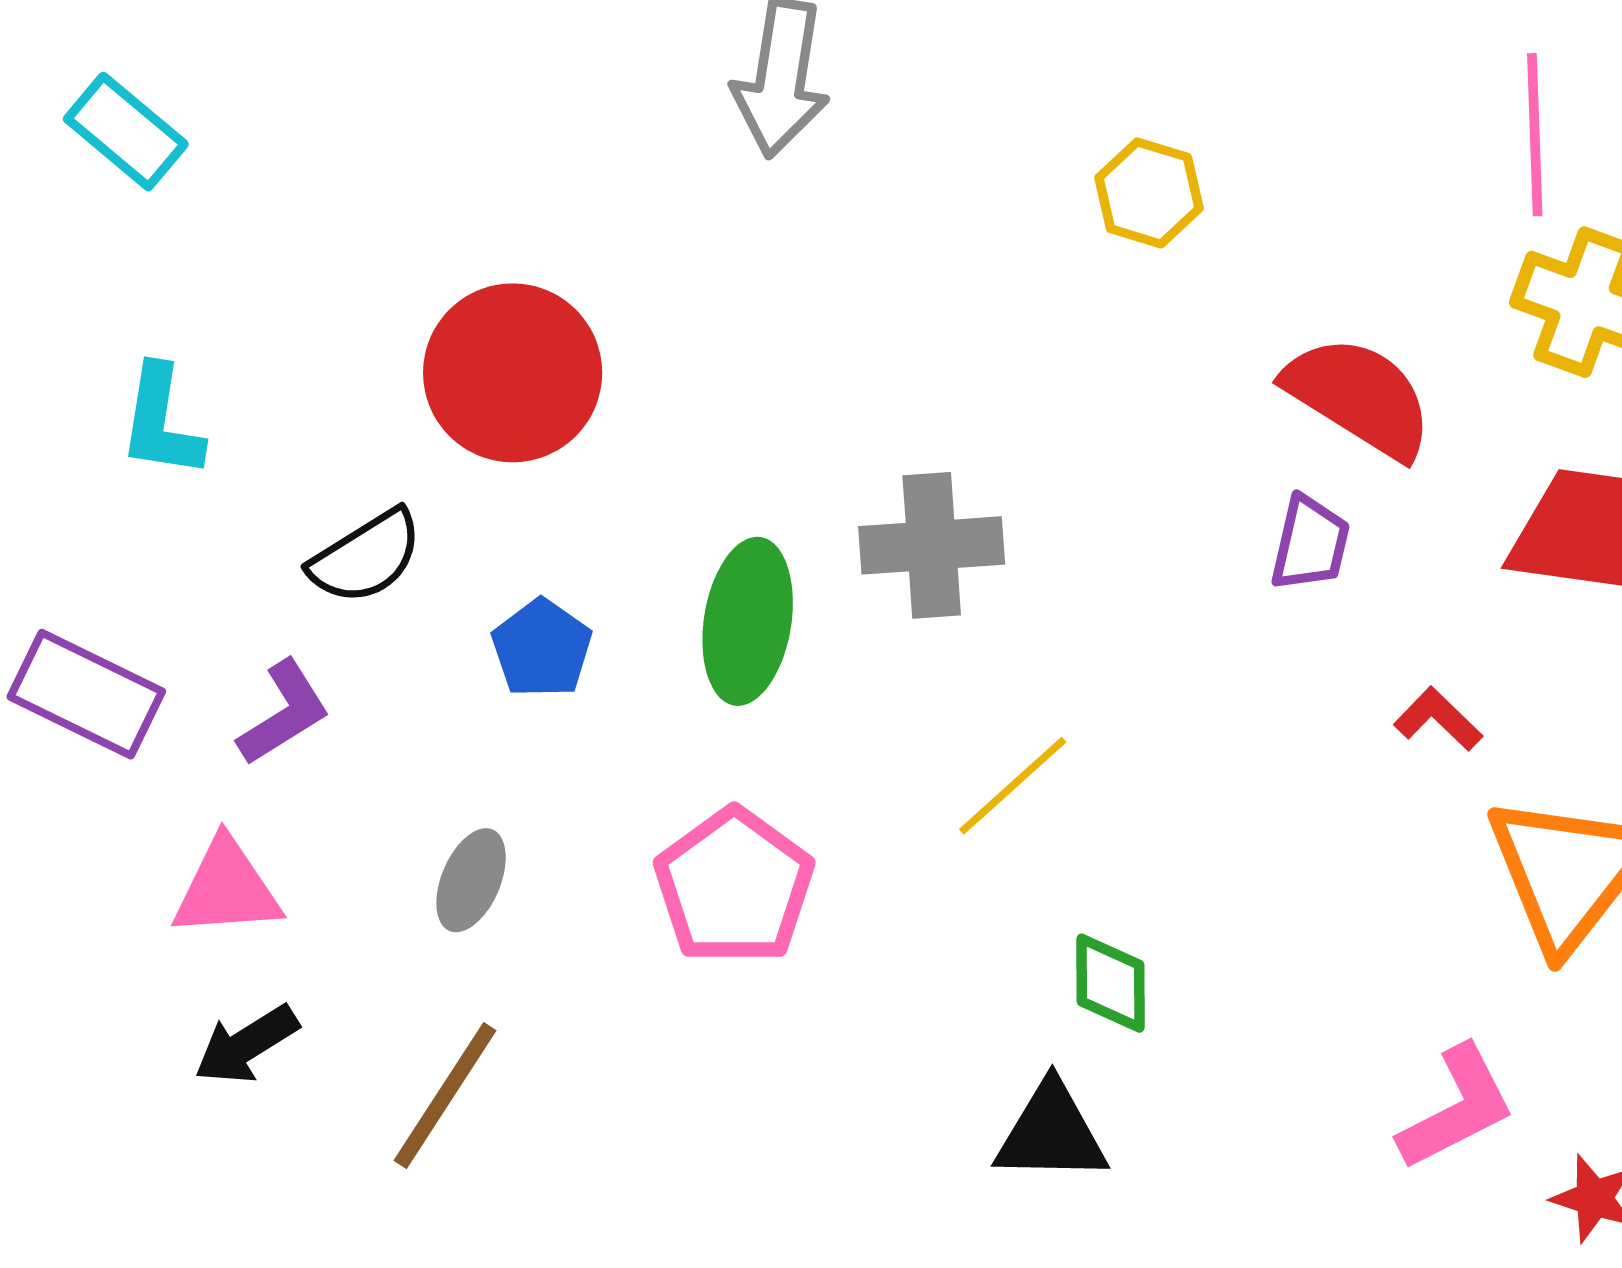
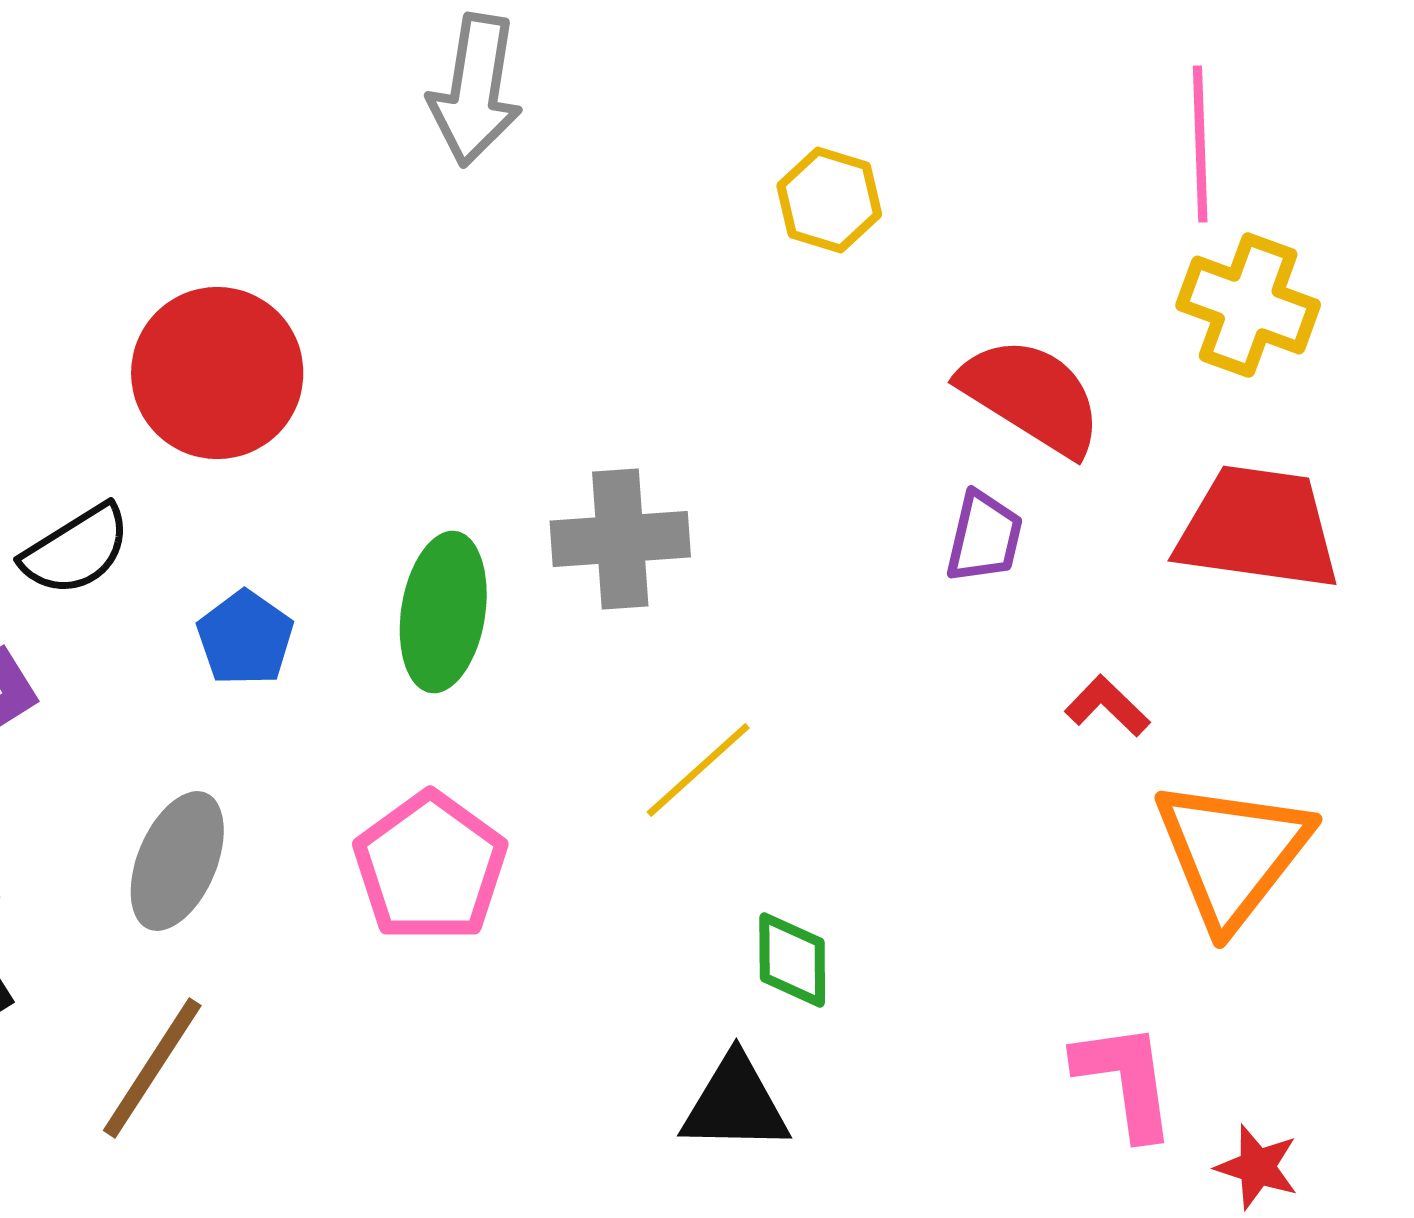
gray ellipse: (471, 880) -> (177, 861), size x1.4
pink L-shape: (1457, 1108) -> (1125, 1080), turned -71

